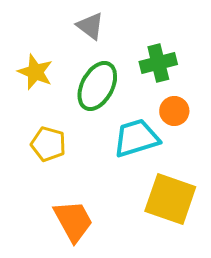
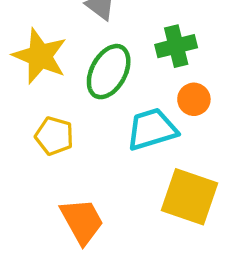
yellow star: (35, 72) -> (40, 56), size x1.4

